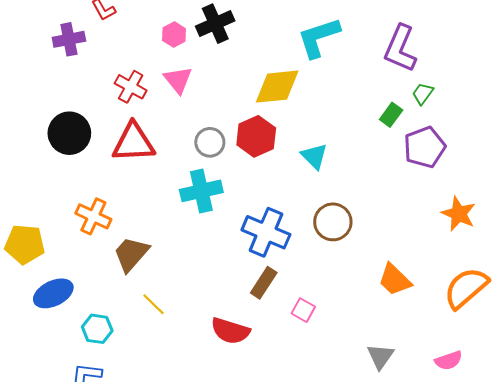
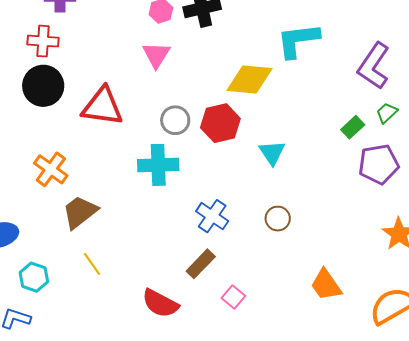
red cross: (131, 87) -> (43, 41), moved, turned -36
brown circle: (333, 222) -> (278, 219), size x0.7
blue cross: (266, 232) -> (212, 216), size x0.7

